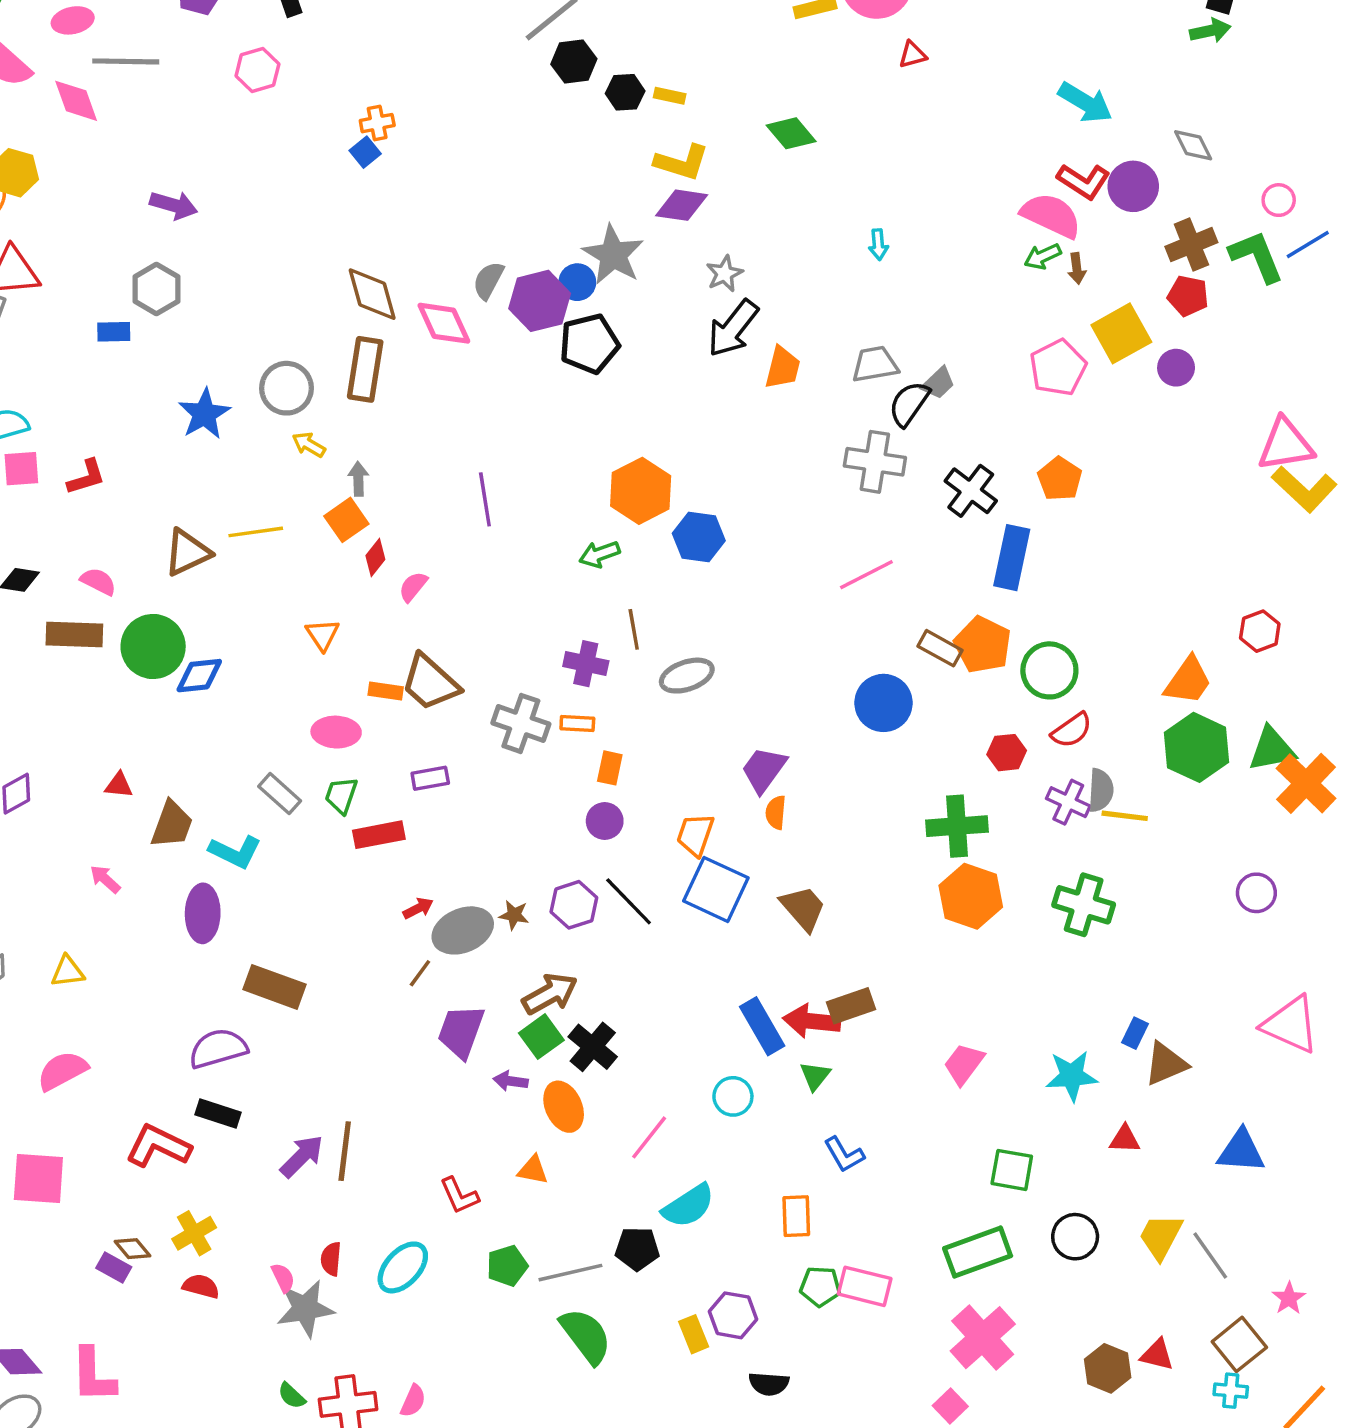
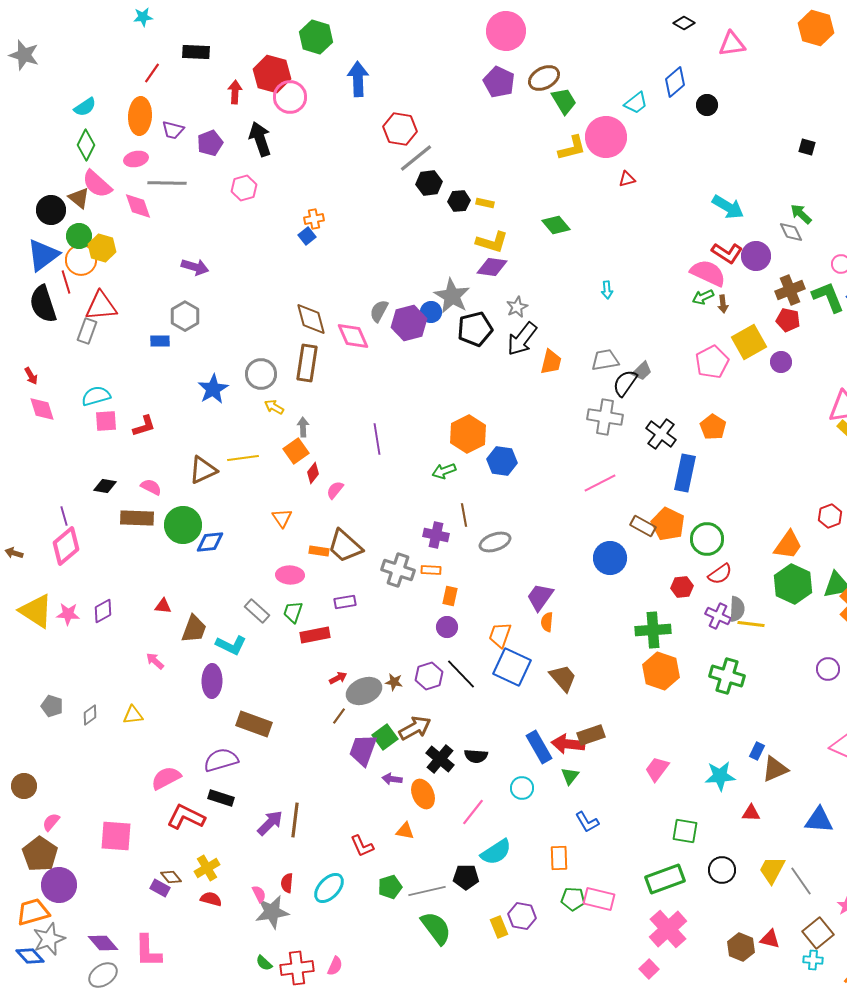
green arrow: (1210, 31) -> (801, 214), moved, turned -125
black pentagon: (589, 344) -> (475, 329), moved
green square: (541, 1037) -> (385, 737), moved
pink semicircle: (62, 1071) -> (166, 778), moved
black semicircle: (769, 1384) -> (476, 756), moved

